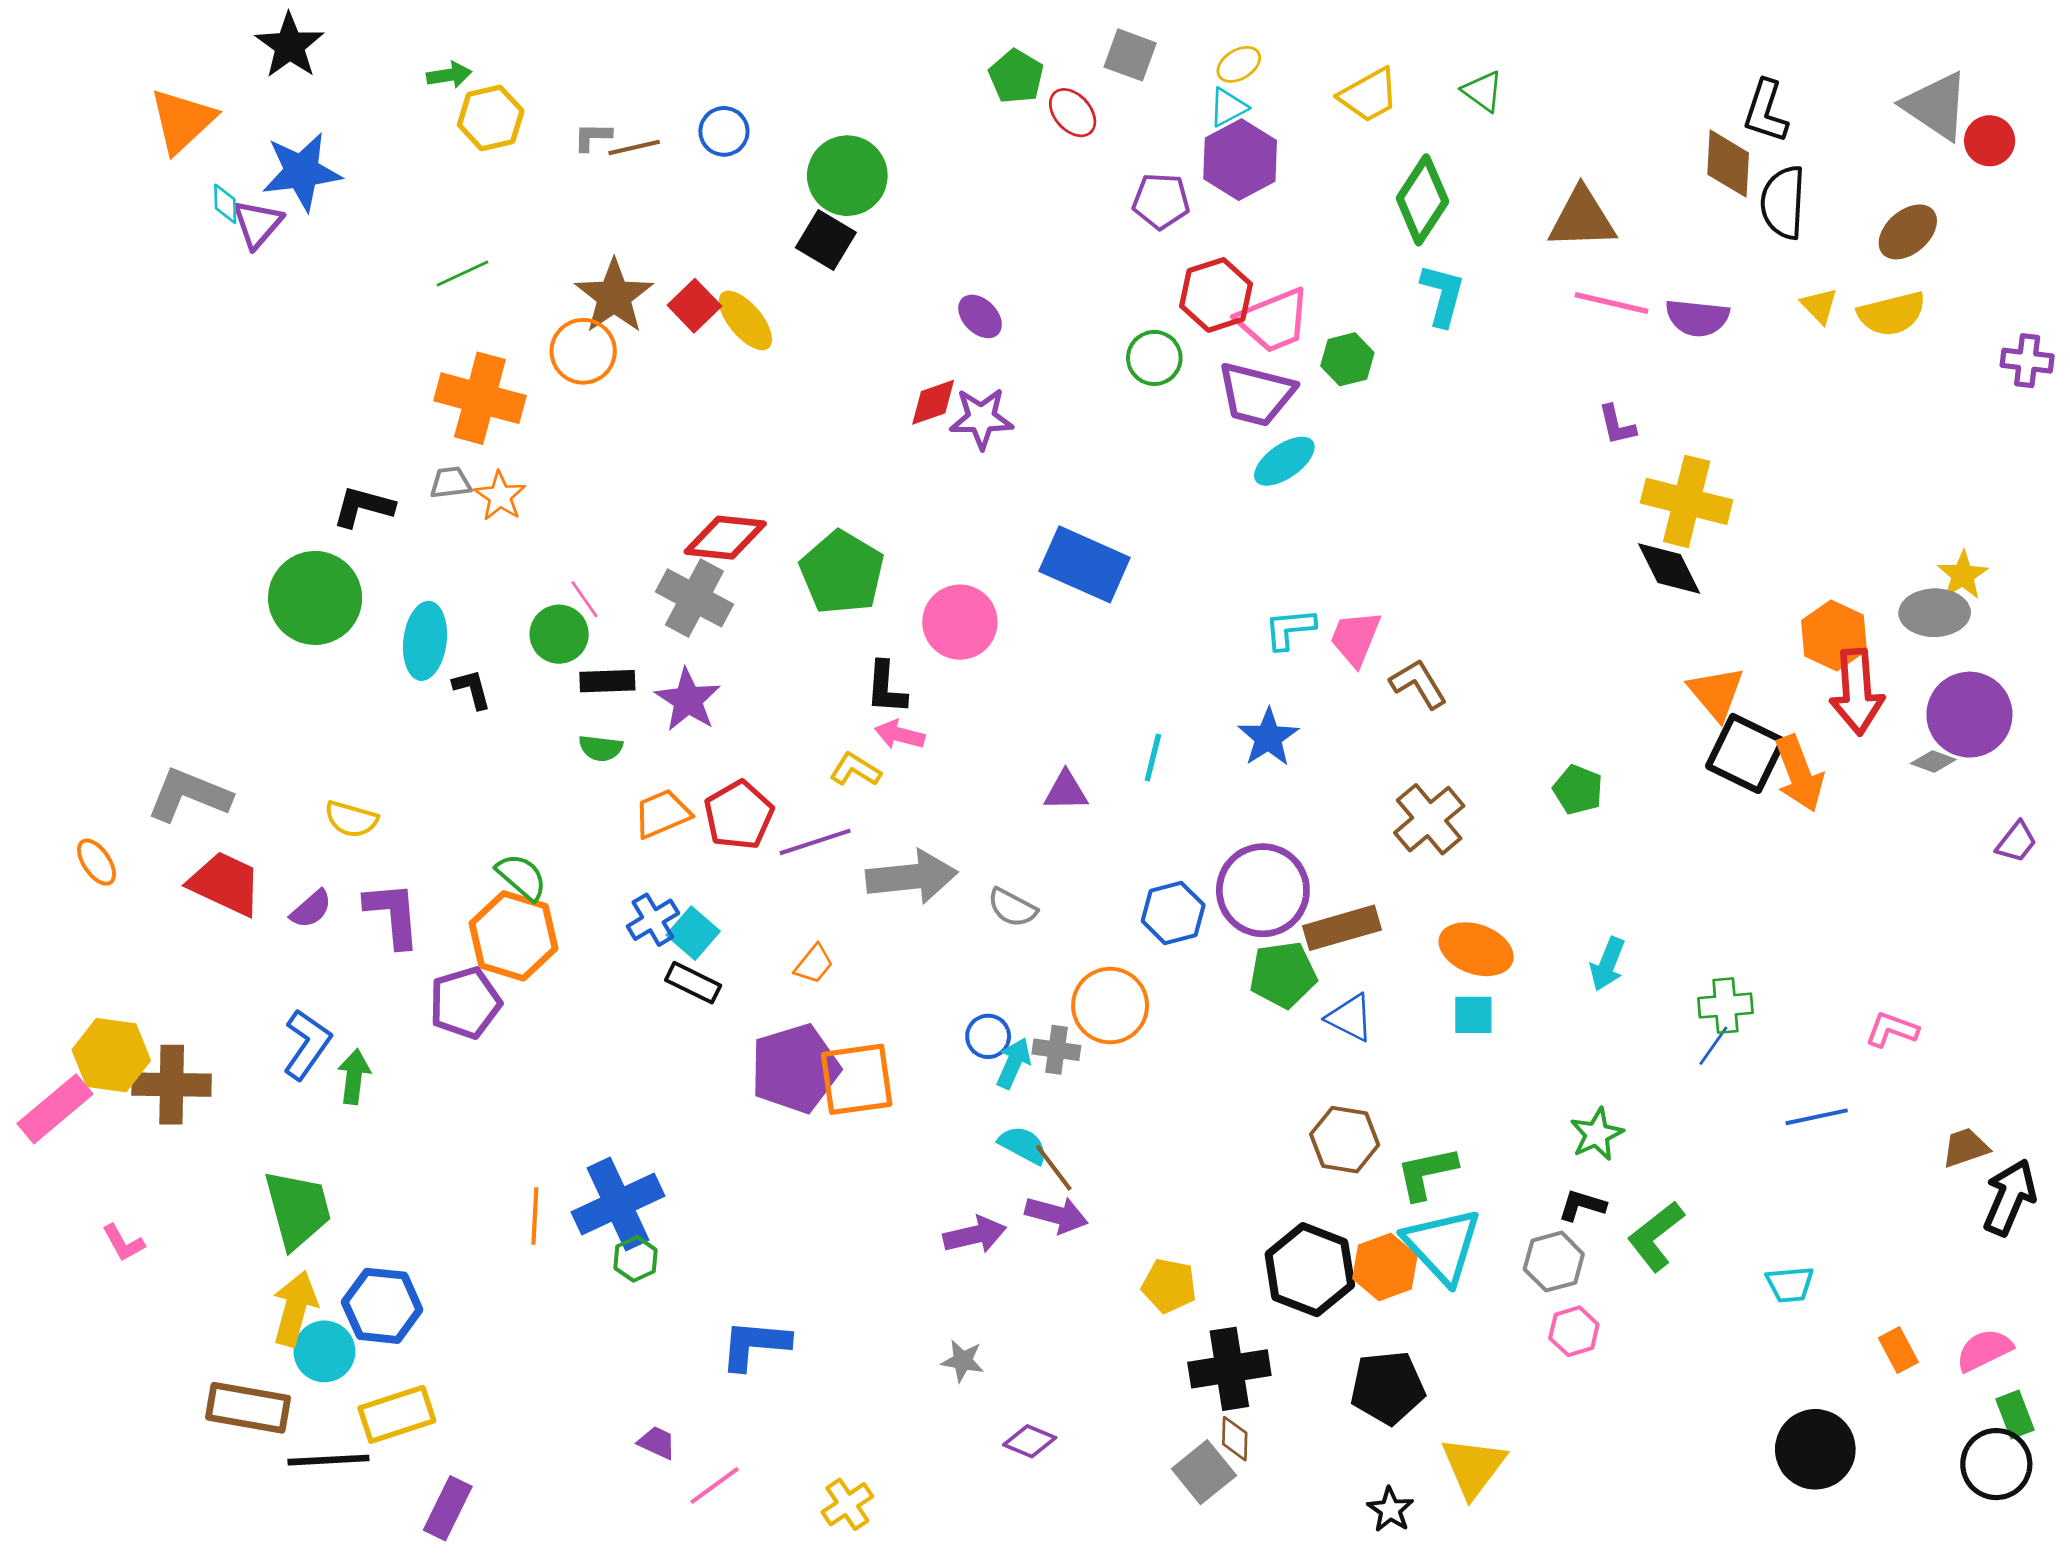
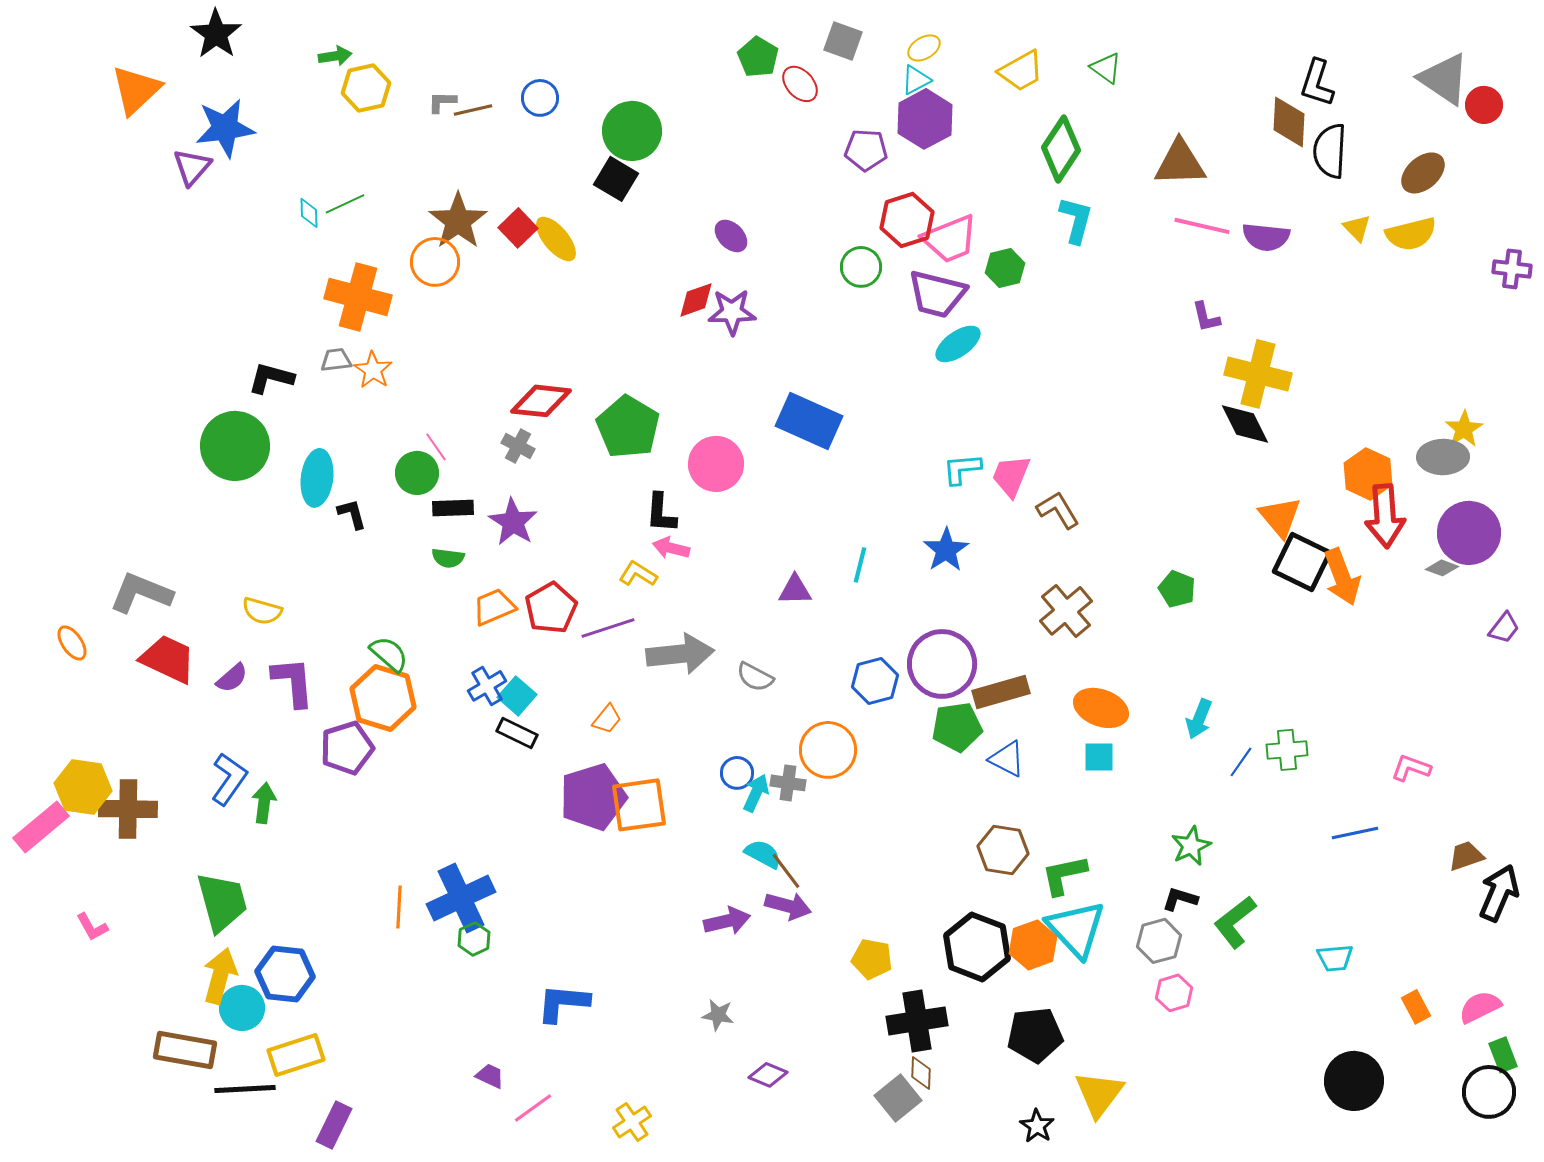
cyan diamond: (225, 204) -> (309, 213), moved
gray cross: (694, 598) -> (518, 446), size x0.6
blue line: (1713, 1046) -> (1241, 762), moved

